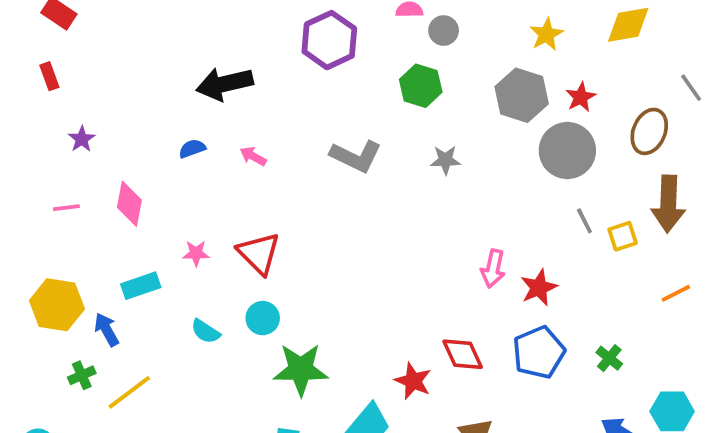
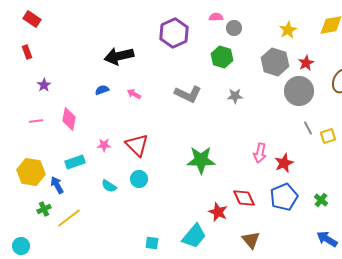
green star: (301, 369) -> (201, 160), moved

